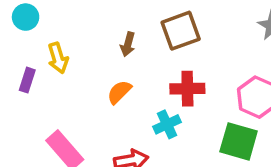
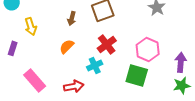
purple rectangle: (27, 80) -> (13, 48), moved
red cross: (187, 89) -> (107, 44), turned -36

